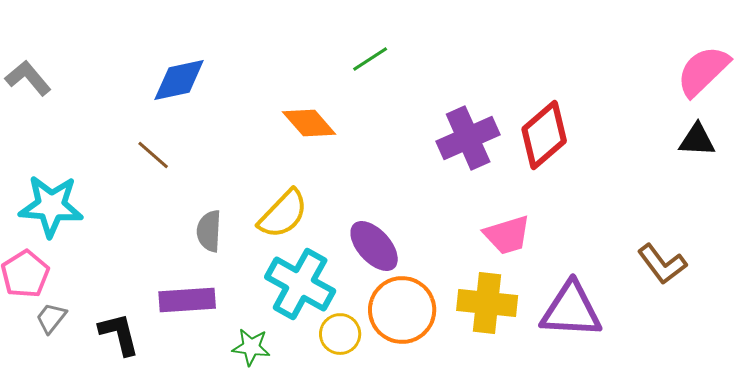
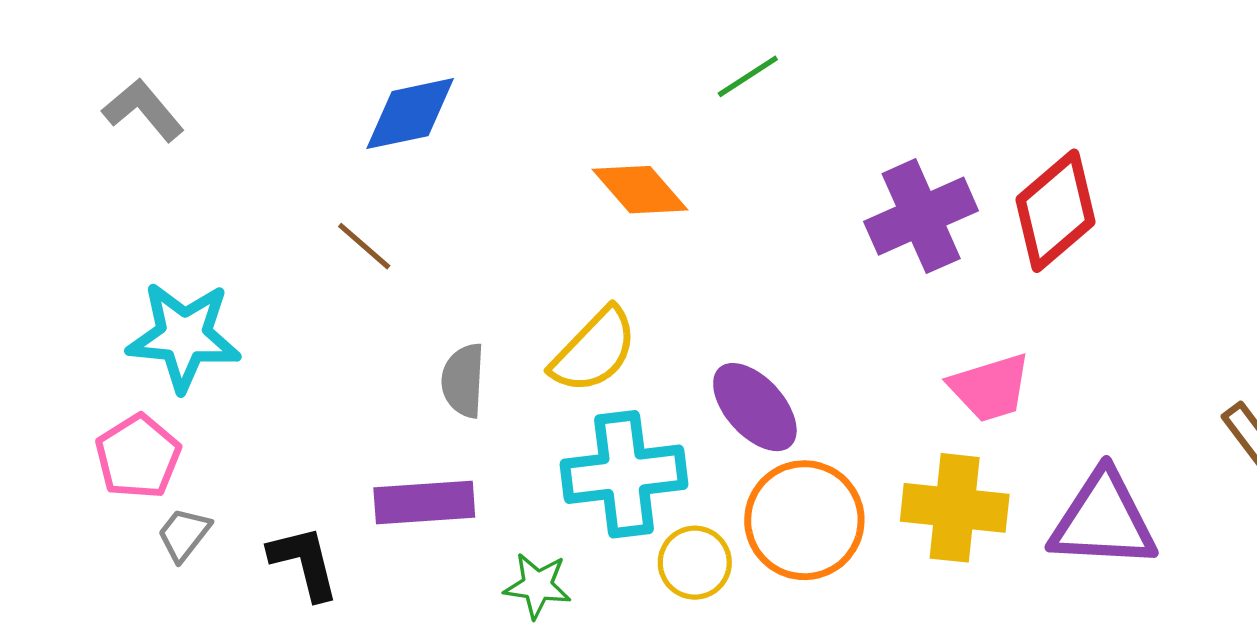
cyan cross: (300, 284) -> (624, 474), turned -36

